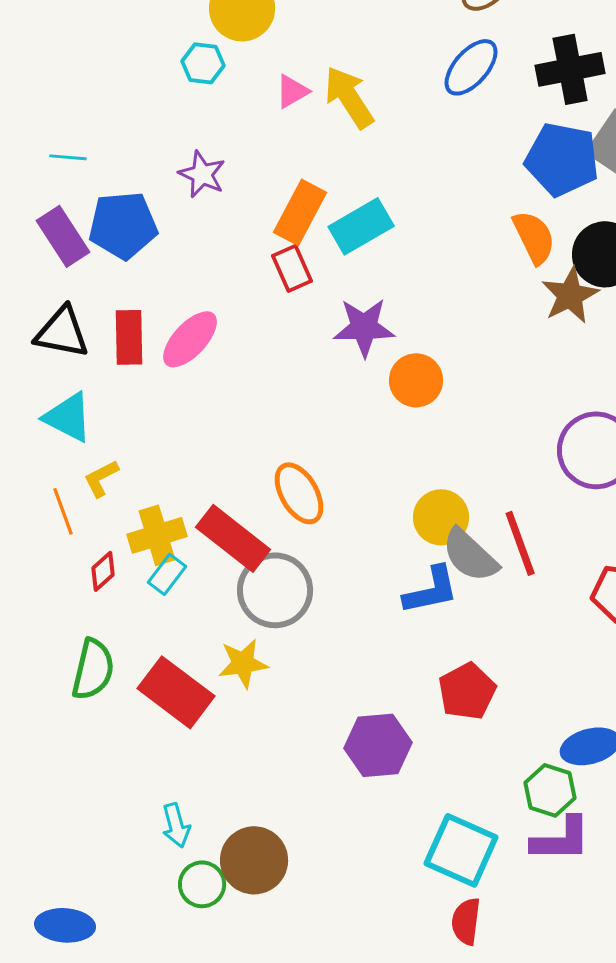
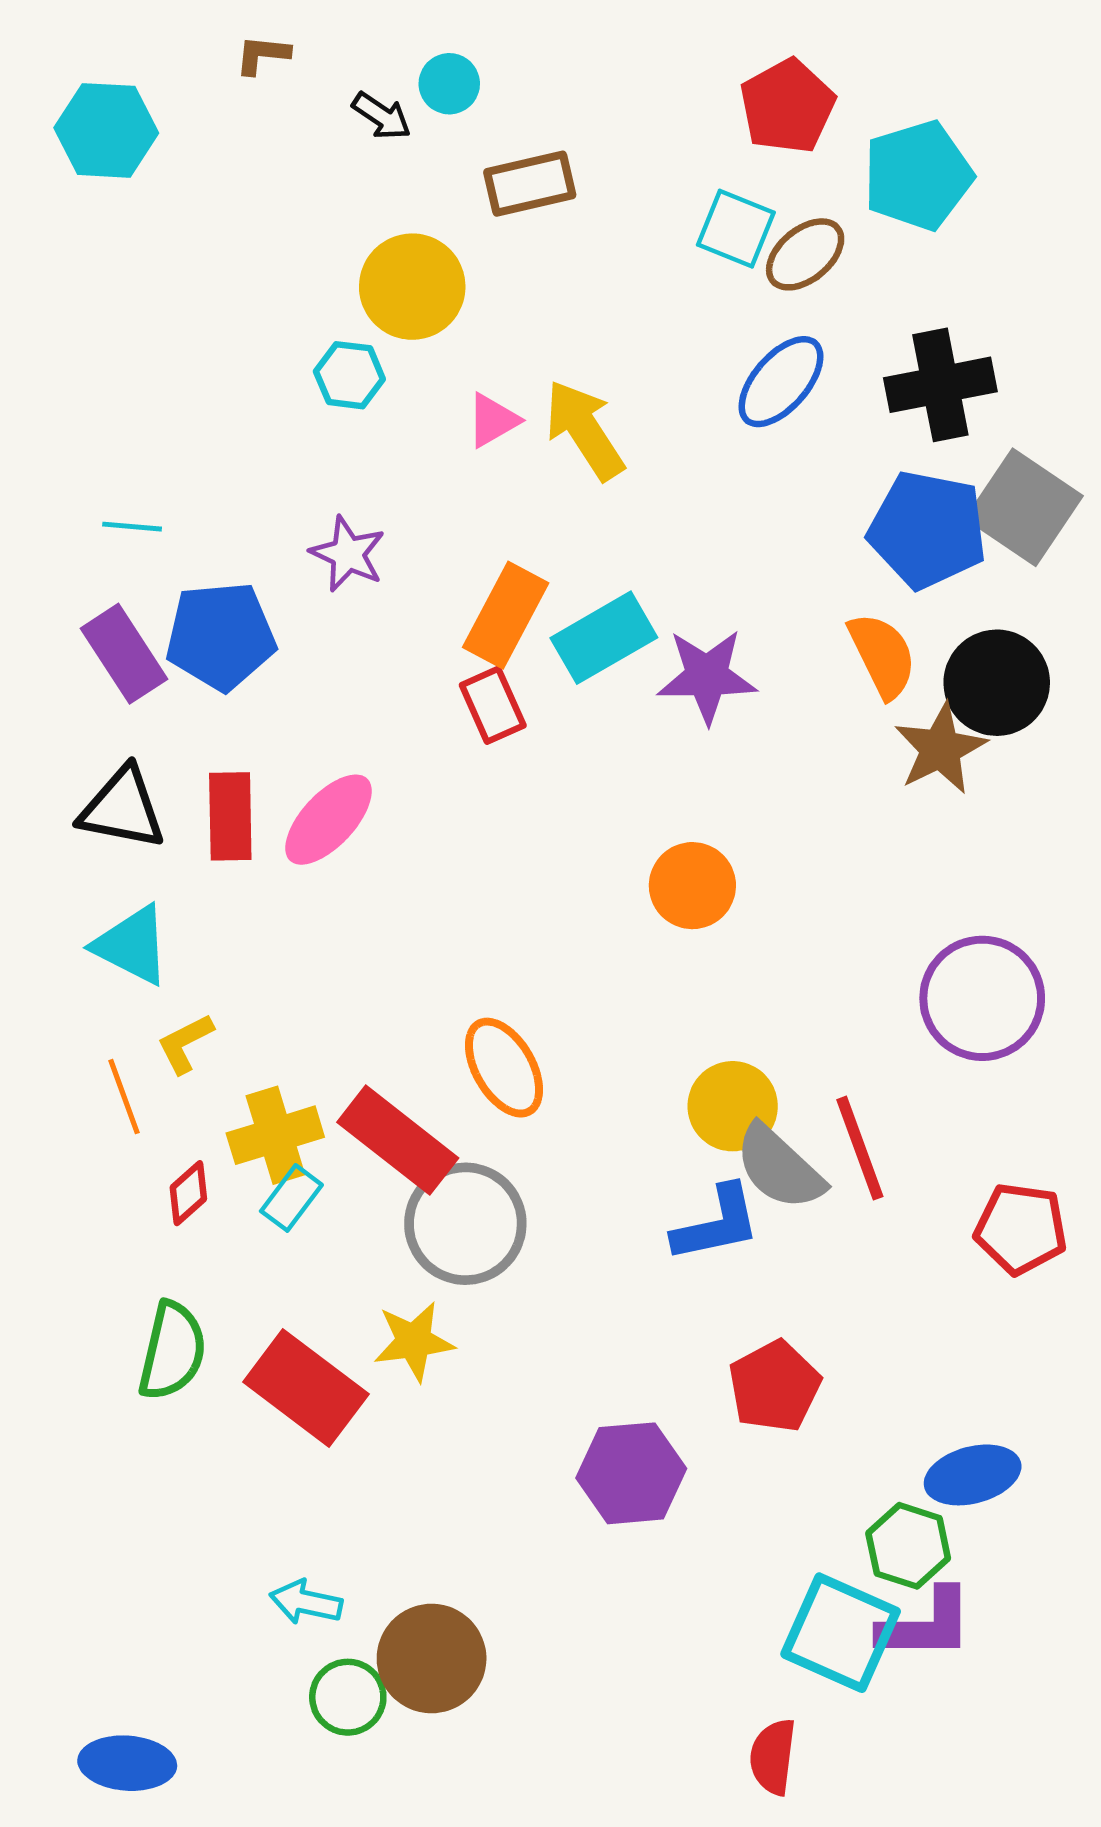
purple star: (364, 327) -> (707, 676), moved
cyan arrow: (176, 825) -> (306, 1602), turned 117
cyan square: (461, 850) -> (841, 1633), moved

